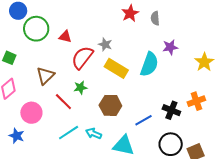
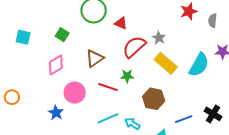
red line: (63, 102) -> (108, 87), turned -36

